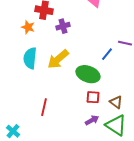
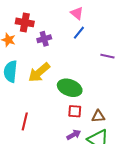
blue line: (107, 54) -> (79, 33), moved
brown triangle: (116, 102) -> (98, 116), turned -40

